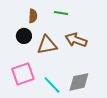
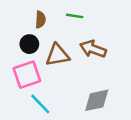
pink square: (23, 74) -> (27, 75), moved
cyan line: (52, 85) -> (40, 104), moved

